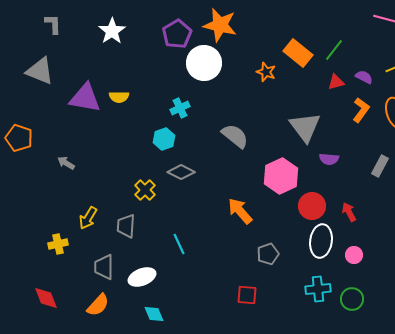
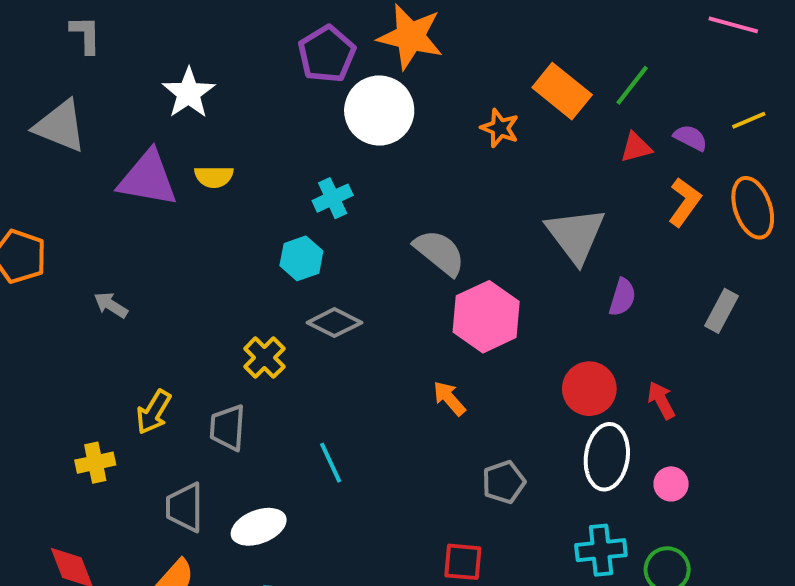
white star: (112, 31) -> (189, 93), moved
purple semicircle: (329, 159) -> (622, 297), turned -78
pink hexagon: (281, 176) -> (486, 317), moved
orange arrow: (240, 211) -> (449, 398), size x0.7

